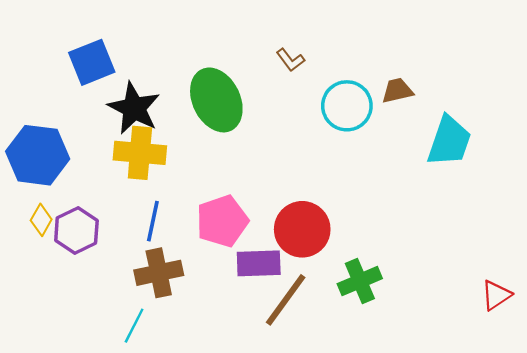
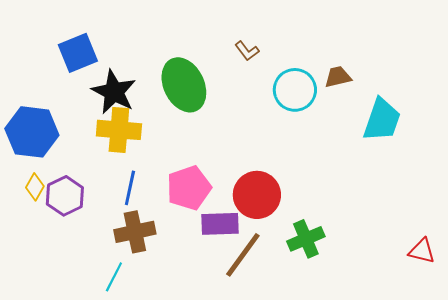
red triangle: (496, 295) -> (422, 251), turned 48

